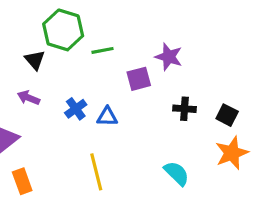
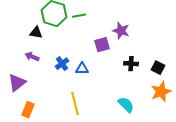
green line: (103, 50) -> (79, 16), moved
black triangle: (35, 60) -> (36, 33), turned -40
orange rectangle: (22, 181) -> (28, 110), turned 42

